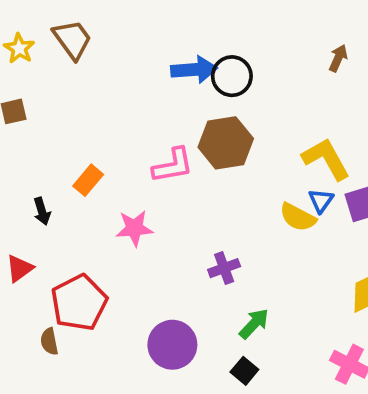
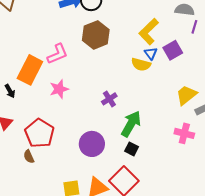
yellow L-shape: (326, 159) -> (149, 32), turned -92
pink L-shape: (173, 165) -> (57, 54), moved
orange rectangle: (88, 180) -> (30, 70), size x1.8
green arrow: (254, 324) -> (131, 124), size x1.5

